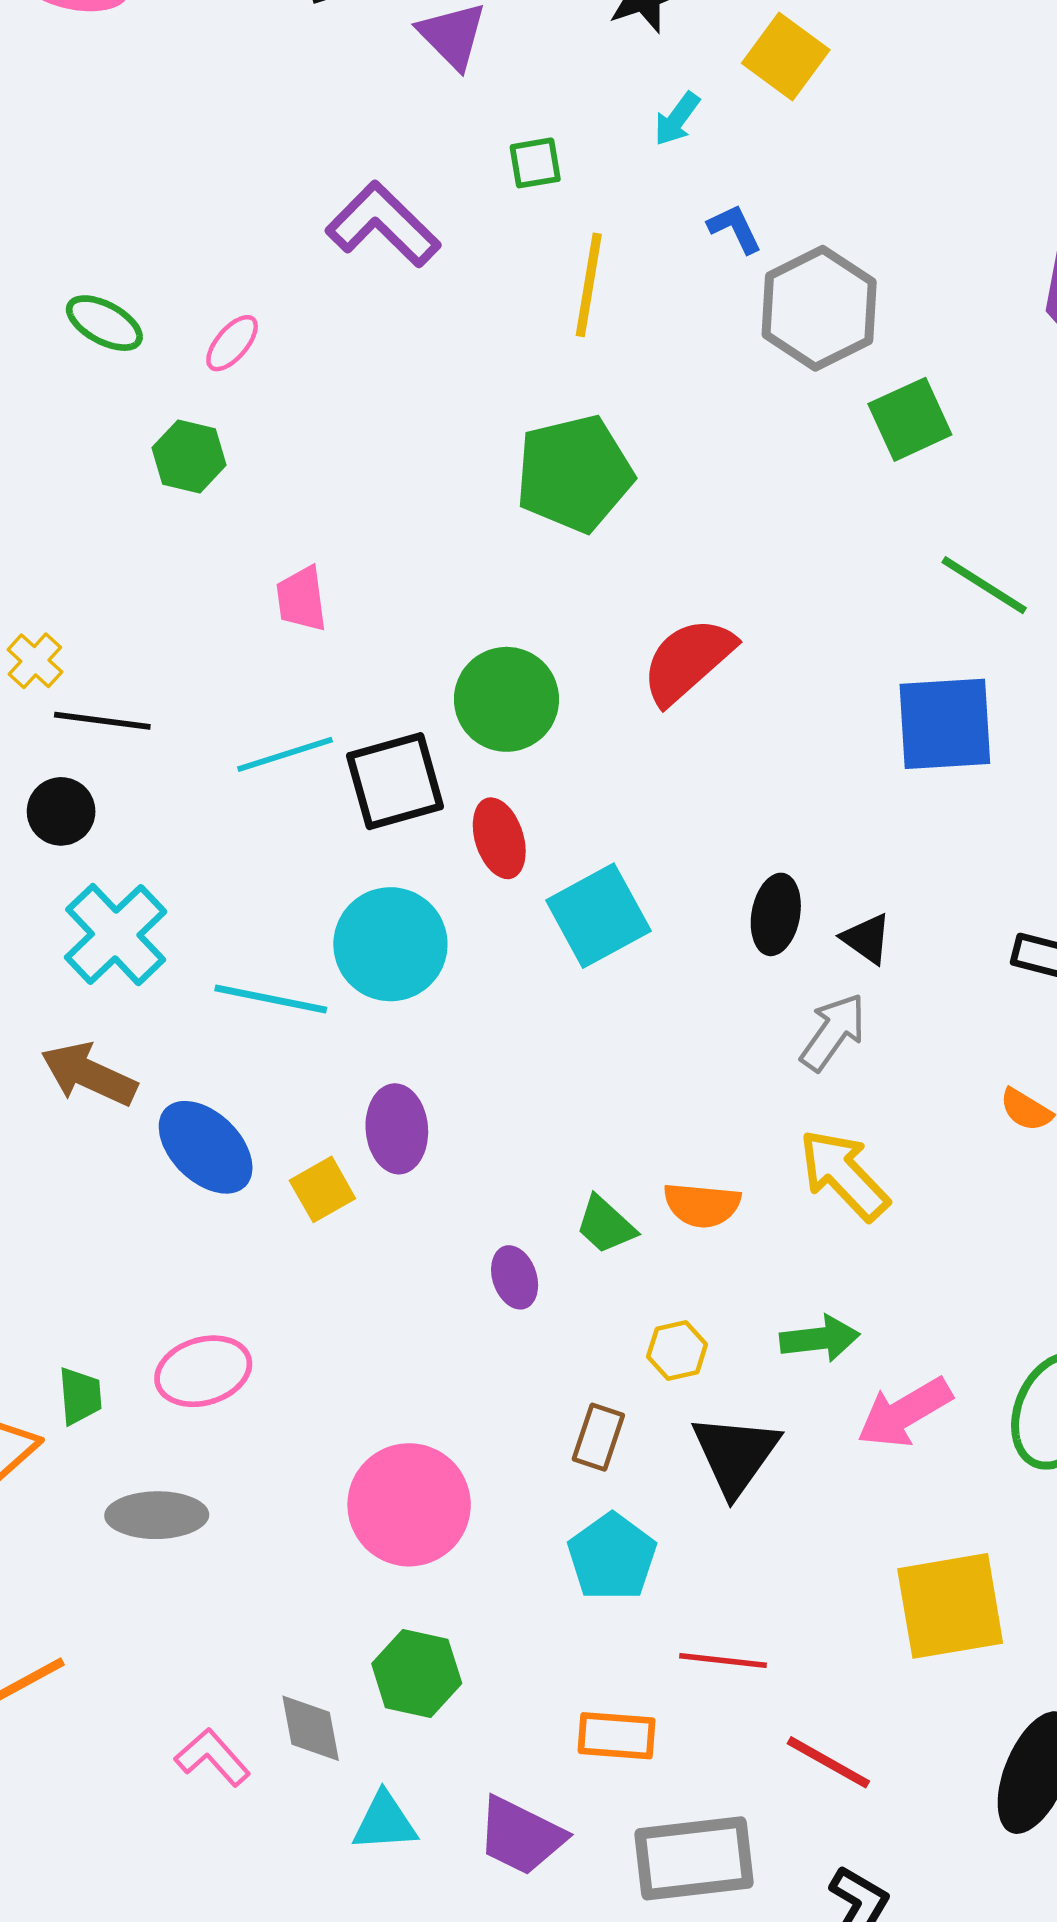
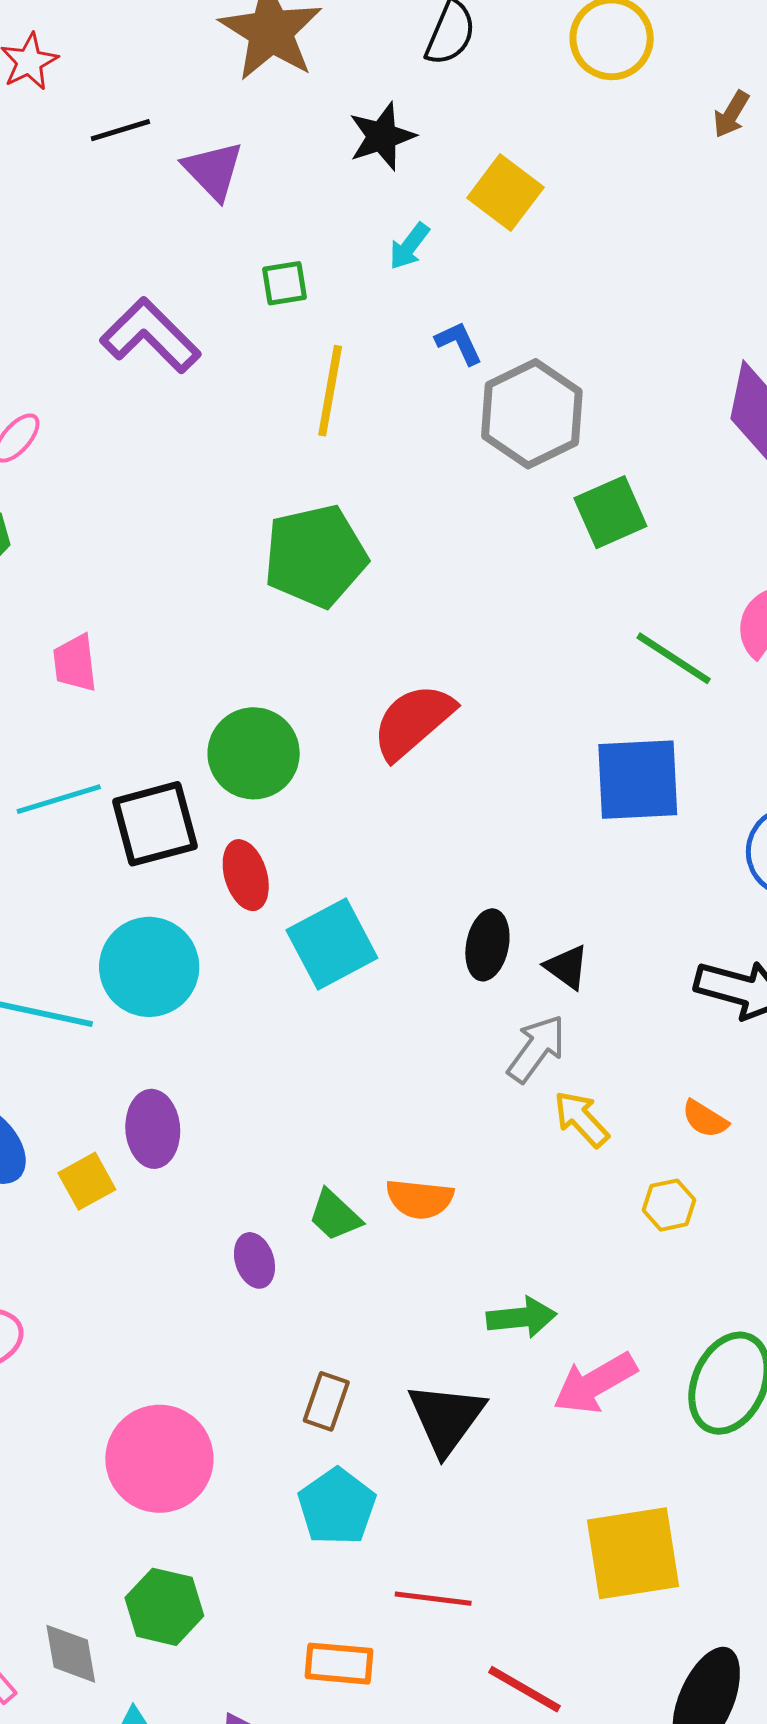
yellow arrow: (844, 1175) -> (581, 1119), moved, size x0.7
yellow hexagon: (677, 1350) -> (669, 1205), moved

